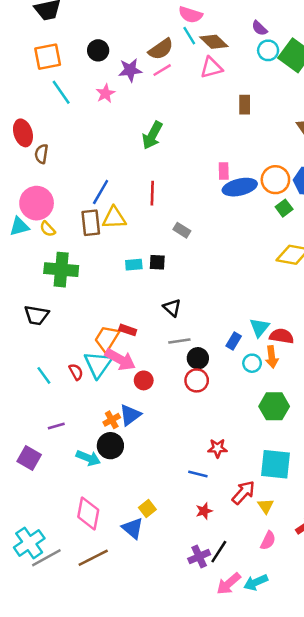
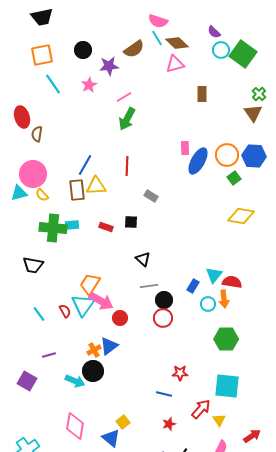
pink line: (162, 70) -> (124, 97), moved
blue ellipse: (240, 187) -> (198, 161), turned -48
cyan rectangle: (134, 265) -> (72, 225), moved
red rectangle: (128, 330) -> (106, 227), moved

